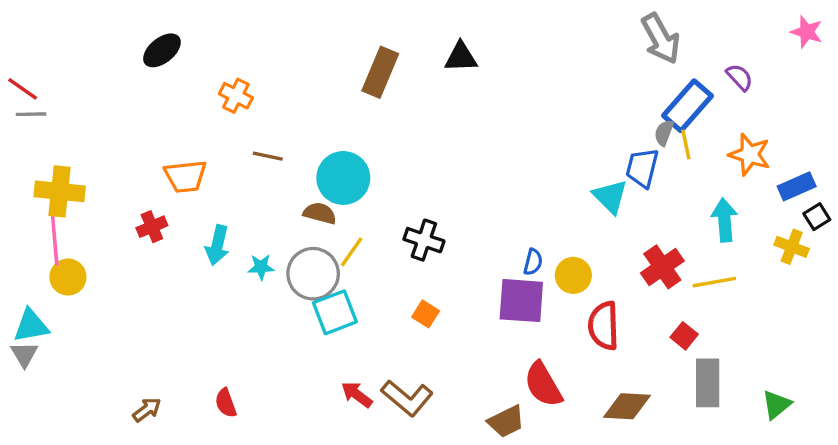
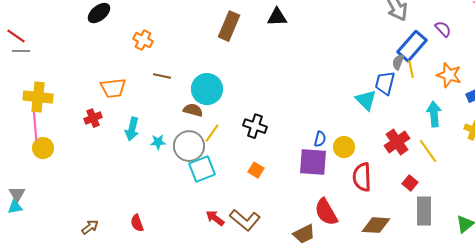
yellow line: (714, 282) -> (428, 151), turned 65
cyan triangle: (31, 326) -> (15, 207), moved, size x0.7

